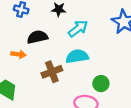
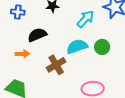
cyan arrow: (78, 29) -> (85, 19), moved
green circle: (101, 84) -> (102, 47), moved

